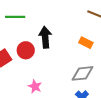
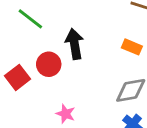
green line: (15, 17) -> (30, 19), turned 42

